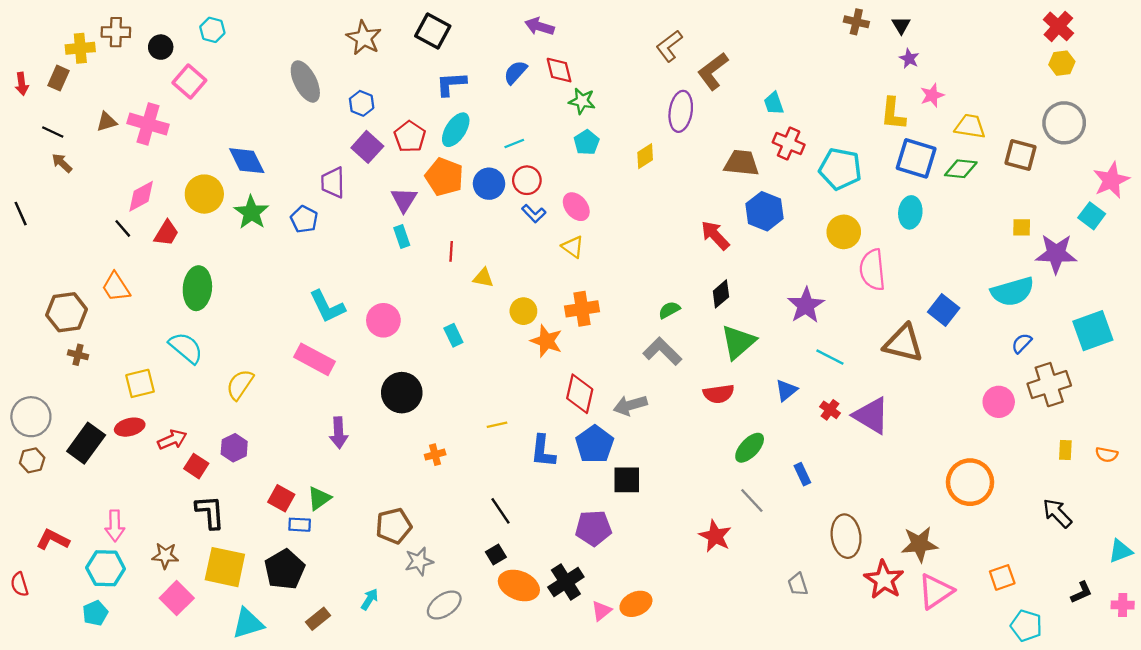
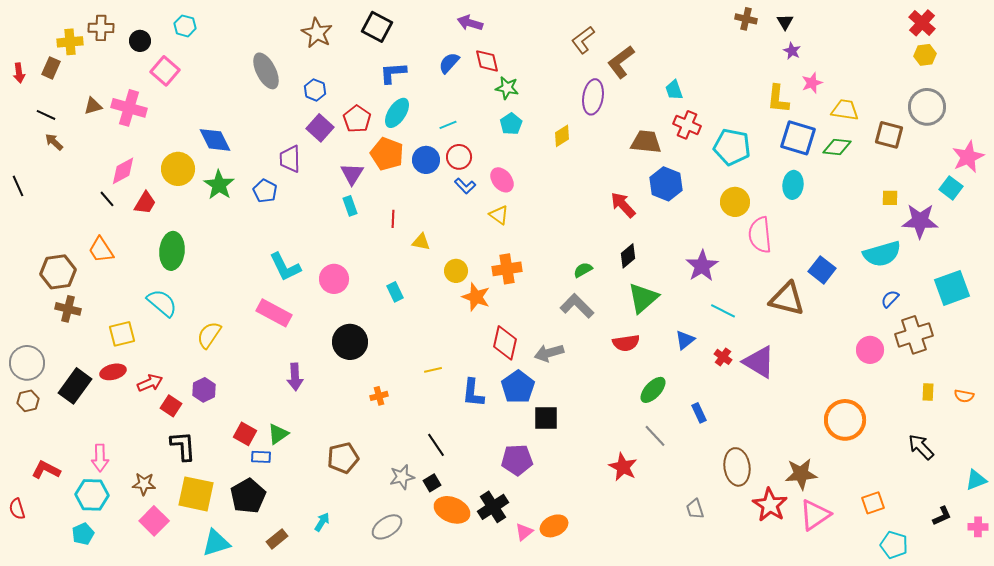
brown cross: (78, 355) -> (68, 309), size x1.4
gray star: (419, 561) -> (402, 477), moved

